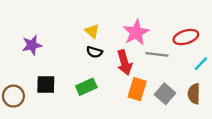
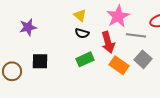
green rectangle: (86, 87) -> (85, 59), moved
orange rectangle: (137, 89) -> (119, 65), turned -72
gray square: (165, 94) -> (143, 59), moved

